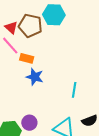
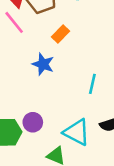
orange rectangle: (27, 58) -> (61, 34), moved, turned -64

